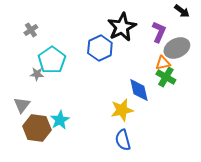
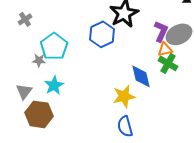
gray cross: (31, 30) -> (25, 19), moved
purple L-shape: (159, 32) -> (161, 31), moved
cyan star: (60, 120) -> (54, 85), moved

